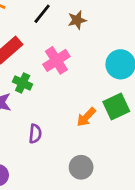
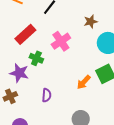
brown star: (77, 20) -> (91, 22), moved

